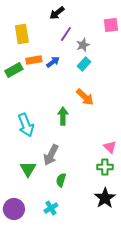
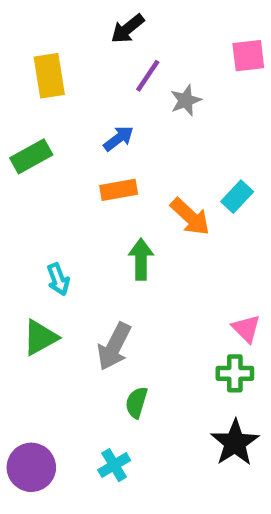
orange rectangle: (34, 60) -> (119, 190), moved
cyan rectangle: (84, 64) -> (237, 197), moved
cyan arrow: (26, 125) -> (58, 279), size x0.6
green triangle: (28, 169) -> (40, 338), moved, turned 30

